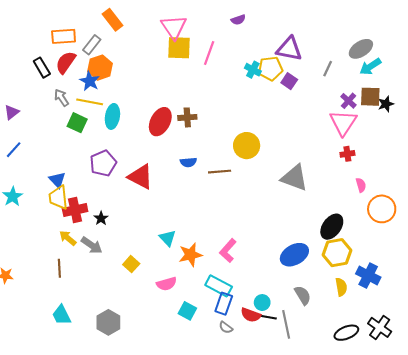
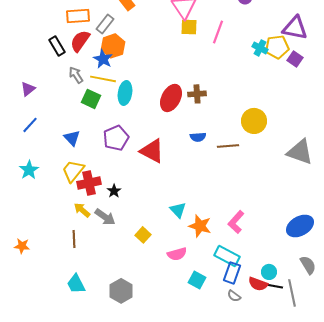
yellow square: (179, 48) -> (189, 27), size x0.7
blue triangle: (57, 180) -> (72, 138), moved
yellow trapezoid: (58, 198) -> (73, 171), turned 45
orange star: (190, 255) -> (200, 226), turned 30

